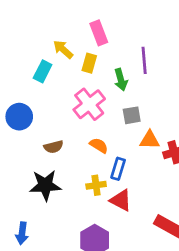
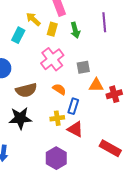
purple line: (144, 60) -> (104, 22), moved
green arrow: (121, 80) -> (75, 30), moved
brown semicircle: (54, 147) -> (26, 90), size x1.5

